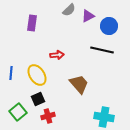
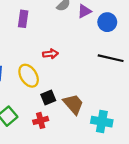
black line: (102, 50) -> (111, 58), moved
brown trapezoid: (79, 84) -> (73, 104), moved
black square: (38, 99) -> (48, 98), moved

